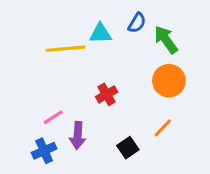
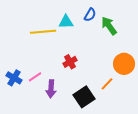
orange circle: (169, 81) -> (124, 64), moved
black square: (128, 148) -> (84, 97), size x1.5
blue cross: (44, 151) -> (14, 78), moved, turned -35

